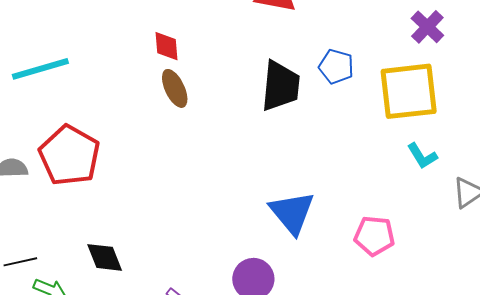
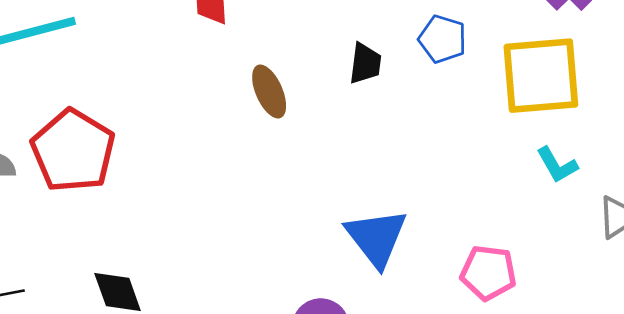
black trapezoid: (280, 86) -> (365, 63), size x0.6
brown ellipse: (175, 88) -> (269, 91), moved

